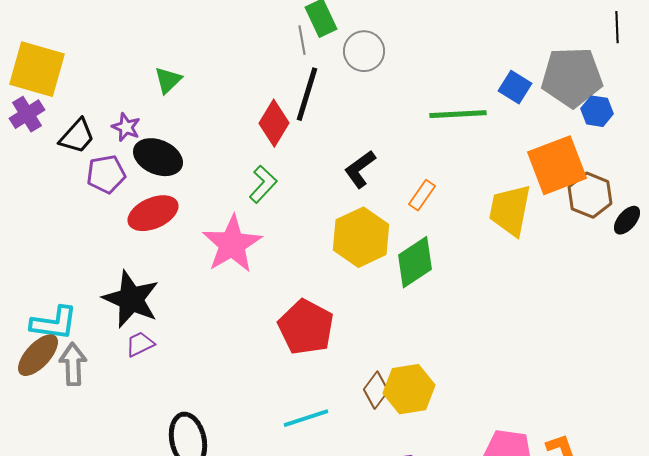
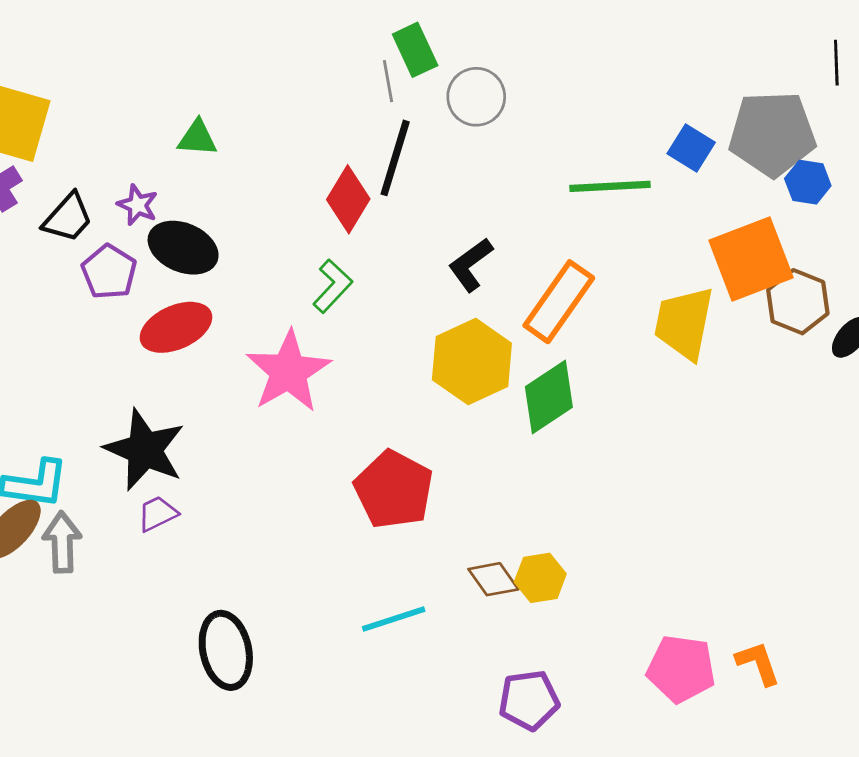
green triangle: (168, 80) -> (197, 138), turned 48
purple pentagon: (106, 174) -> (109, 272), turned -30
orange rectangle: (422, 195) -> (559, 302), size x1.8
yellow hexagon: (409, 389) -> (540, 578), size x0.7
brown diamond: (376, 390) -> (493, 579), turned -72

